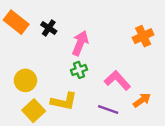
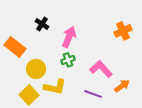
orange rectangle: (16, 22) -> (15, 47), moved
yellow circle: (25, 80) -> (36, 69), moved

